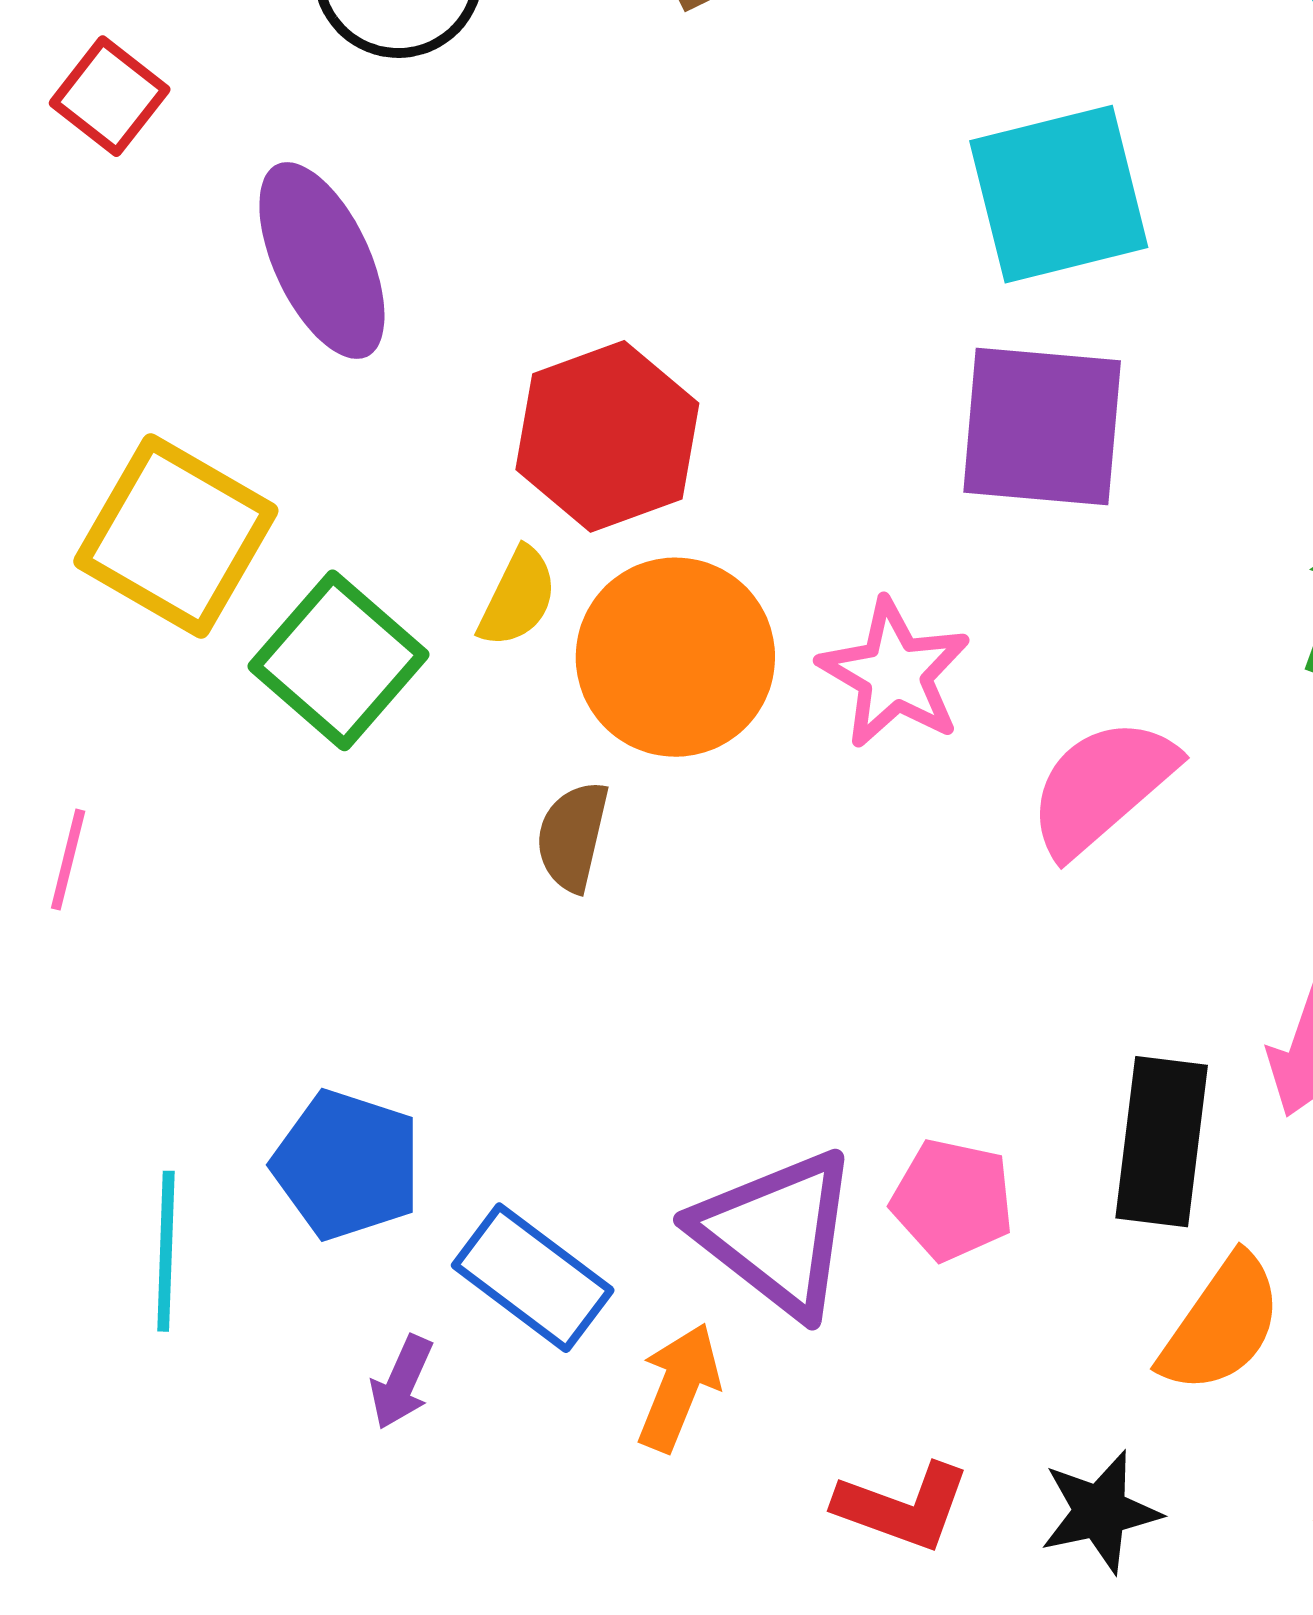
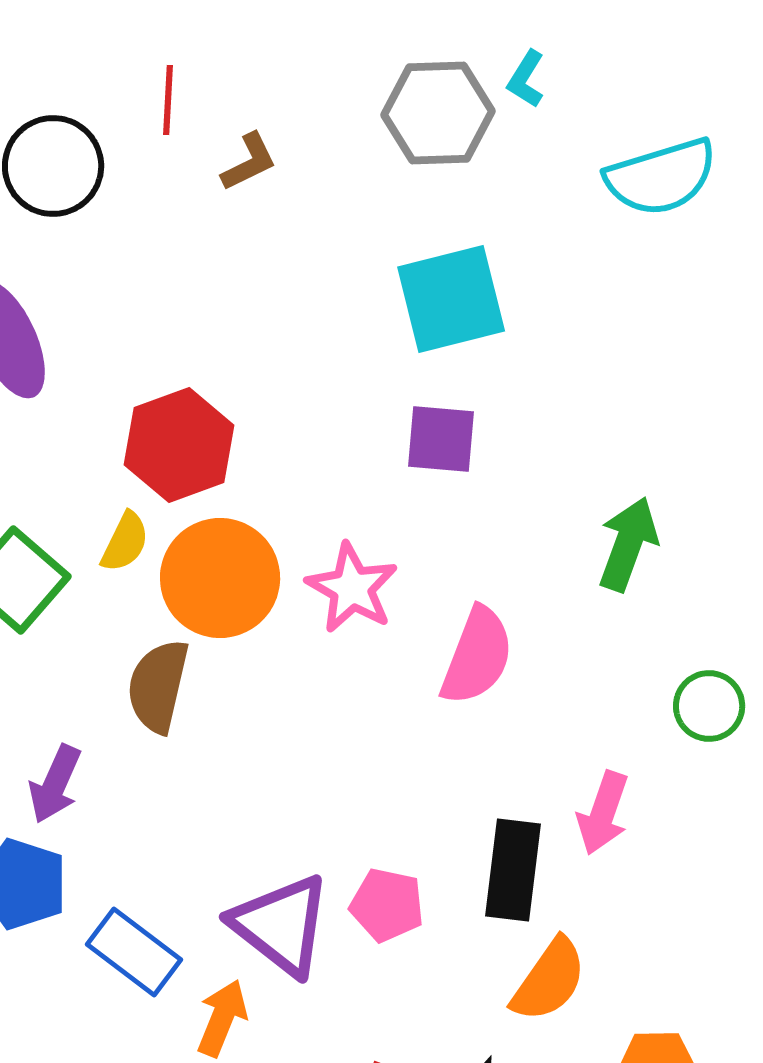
purple square: (1042, 426) -> (441, 439), size x0.7
pink semicircle: (1102, 787) -> (477, 656), turned 152
brown semicircle: (573, 836) -> (158, 686), size x1.4
purple arrow: (402, 1382) -> (55, 784), moved, size x1.4

